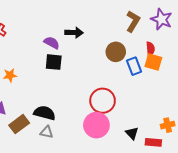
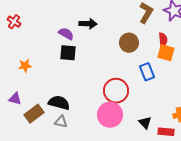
blue rectangle: (134, 66) -> (147, 72), moved

